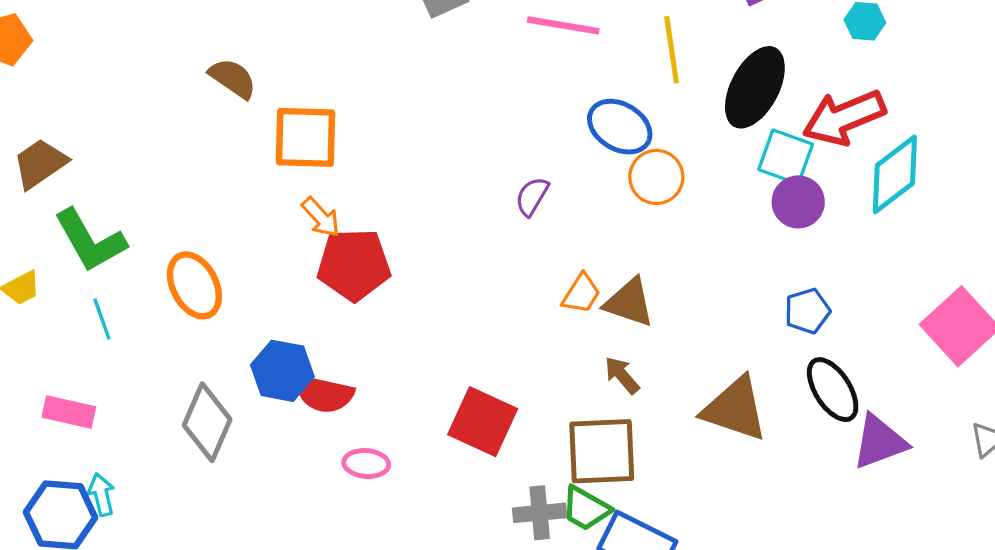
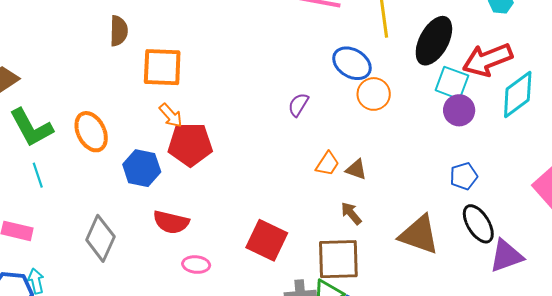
brown semicircle: (233, 78) -> (119, 31), turned 56
orange ellipse: (194, 285) -> (91, 132), moved
brown triangle: (629, 302) -> (356, 169), size x0.7
blue hexagon: (282, 371) -> (142, 168), moved

